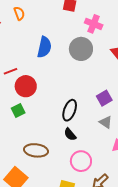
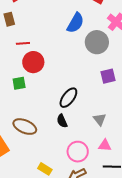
blue semicircle: (44, 47) -> (75, 23), moved
purple square: (104, 98) -> (108, 76), moved
pink circle: (81, 161) -> (78, 152), moved

